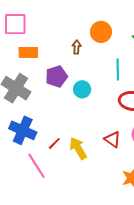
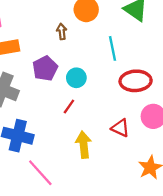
red line: (54, 143) -> (69, 106), moved
yellow arrow: (78, 148) -> (84, 145), turned 35

